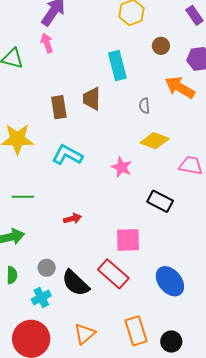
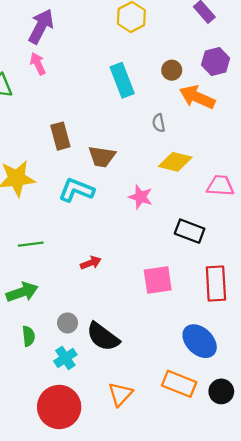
brown circle: (161, 46) -> (172, 70), moved
brown trapezoid: (92, 99) -> (102, 157), moved, turned -75
red rectangle: (113, 274) -> (216, 284), moved, turned 52
blue ellipse: (170, 281) -> (200, 341), moved
orange rectangle: (136, 331) -> (179, 384), turned -44

